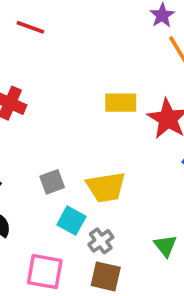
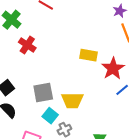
gray square: (52, 182) -> (43, 92), size x1.5

